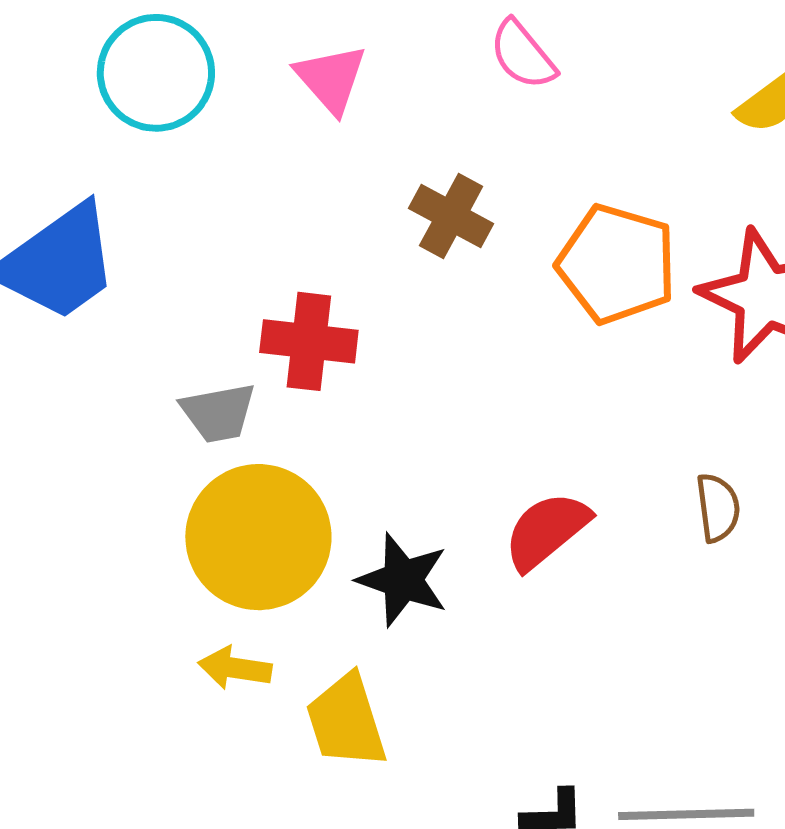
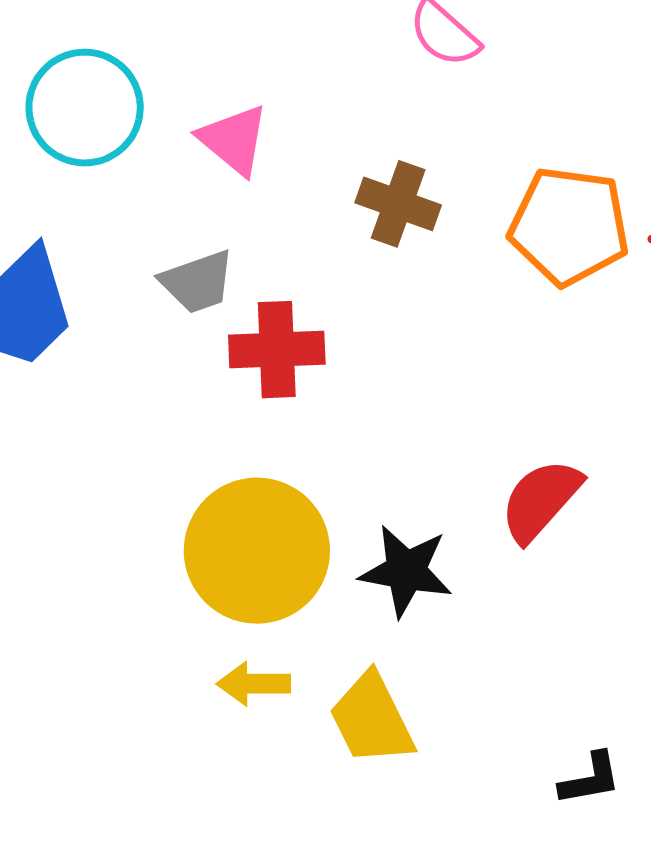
pink triangle: (331, 79) -> (234, 140), moved
gray trapezoid: (218, 413) -> (197, 282), moved

